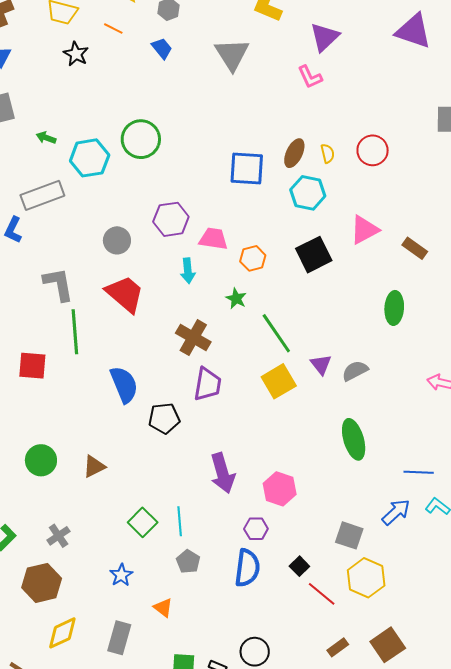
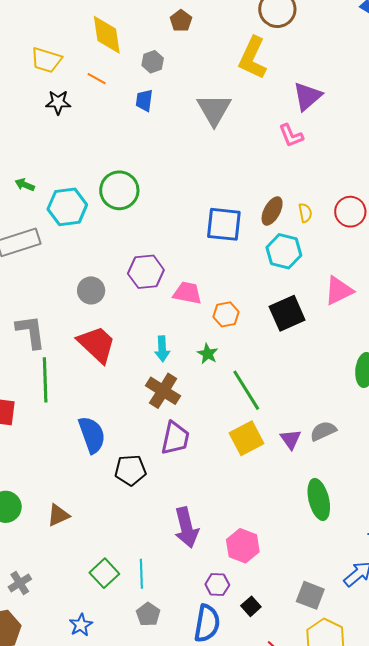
blue trapezoid: (162, 48) -> (144, 100), turned -135
black star: (76, 54) -> (58, 102), turned -30
cyan arrow: (188, 271) -> (162, 349), moved
purple triangle: (321, 364) -> (291, 439), moved
black square: (299, 566) -> (251, 606), moved

